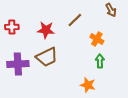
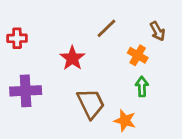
brown arrow: (111, 10) -> (158, 31), moved
red star: (46, 30) -> (72, 58), moved, turned 30
brown trapezoid: (47, 57) -> (91, 104), moved, turned -90

